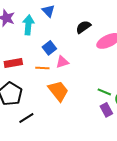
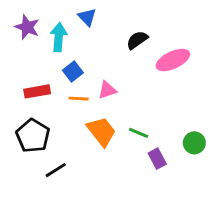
blue square: (49, 48) -> (73, 71), moved
green line: (104, 92) -> (139, 133), moved
purple rectangle: (106, 110) -> (157, 159), moved

